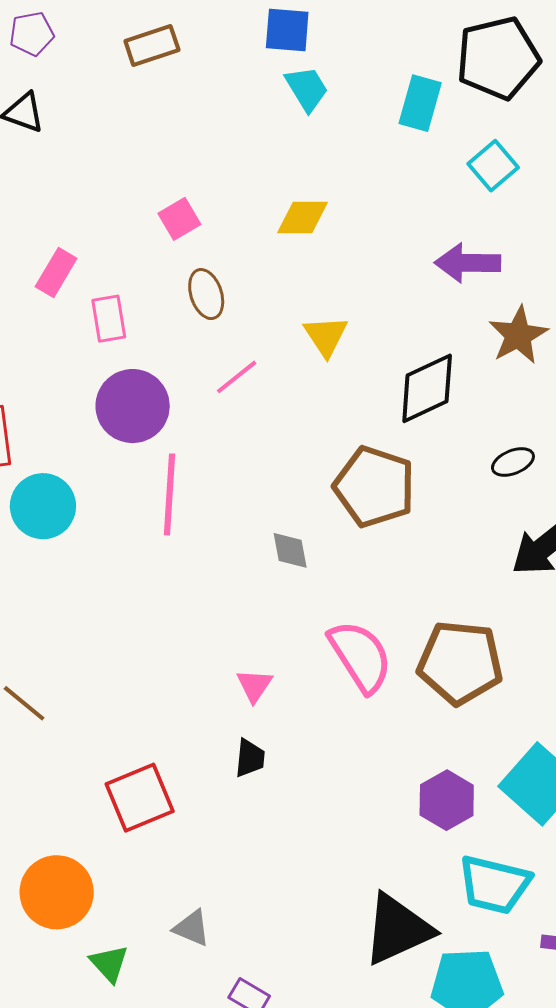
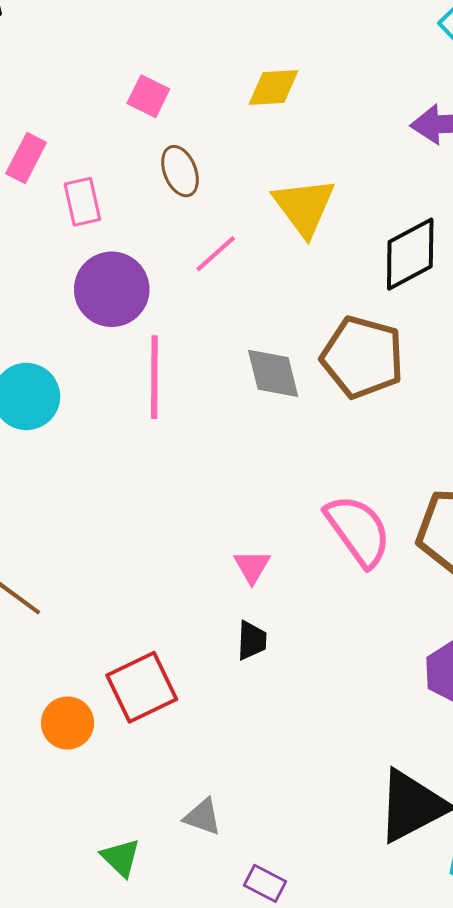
pink square: (179, 219) -> (148, 96), turned -30
yellow triangle: (326, 336) -> (304, 207), size x1.4
gray diamond: (290, 550) -> (273, 373), moved, size x1.4
orange circle: (57, 892) -> (68, 723), moved, size x0.7

